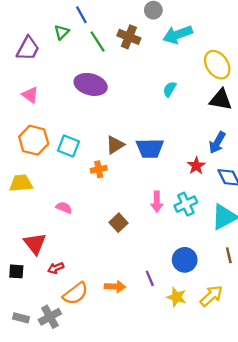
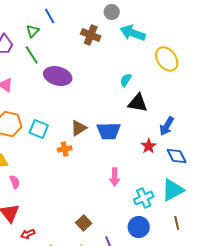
cyan arrow: (178, 35) -> (133, 33), turned 40
green line: (98, 41) -> (32, 55), moved
black triangle: (221, 100) -> (138, 103), moved
cyan cross: (186, 204) -> (144, 198), moved
pink semicircle: (64, 208) -> (15, 182), moved, turned 48
brown square: (118, 223) -> (84, 223), moved

